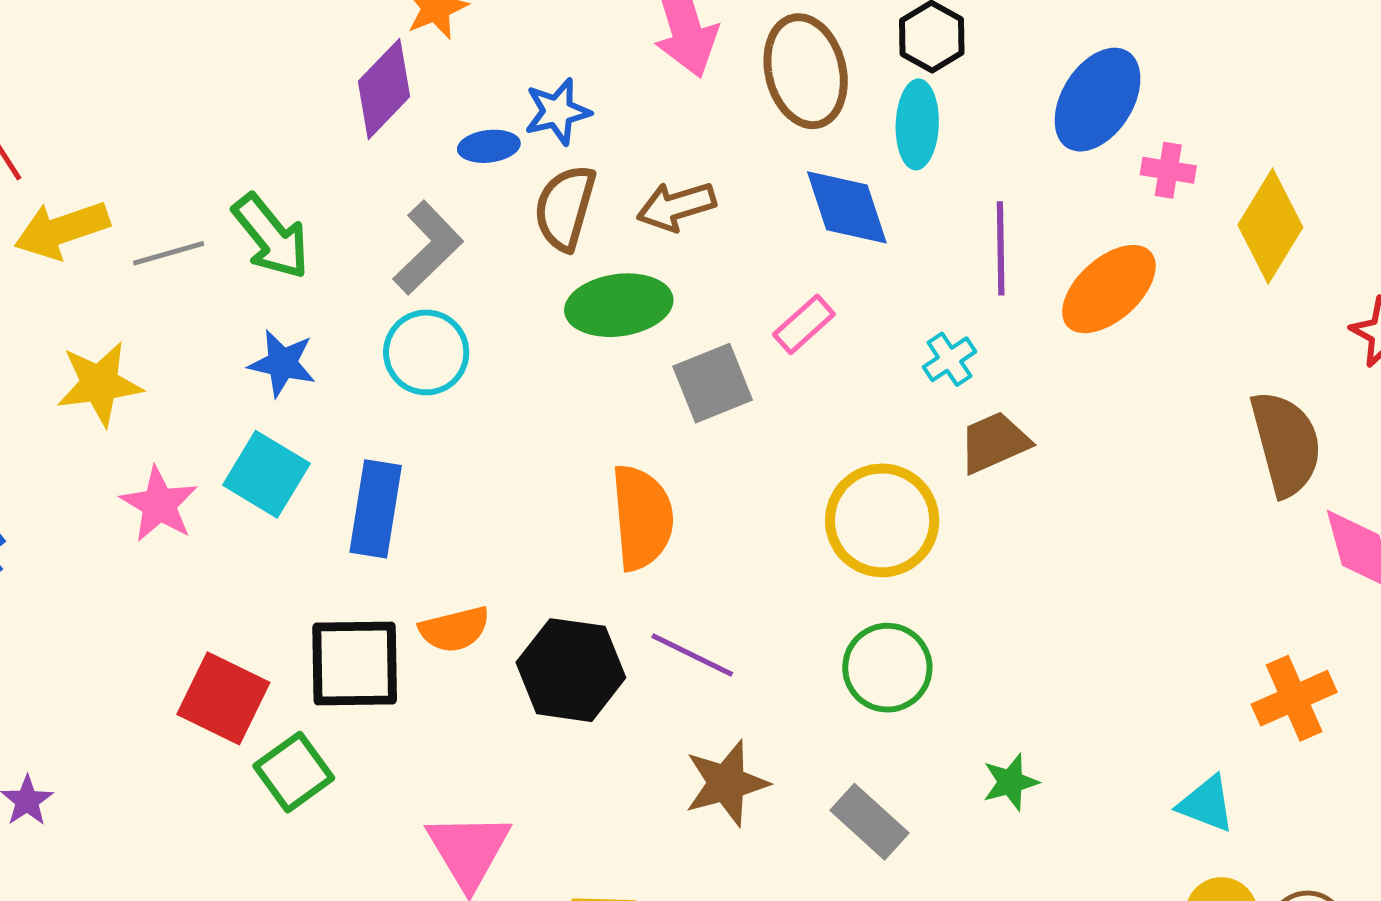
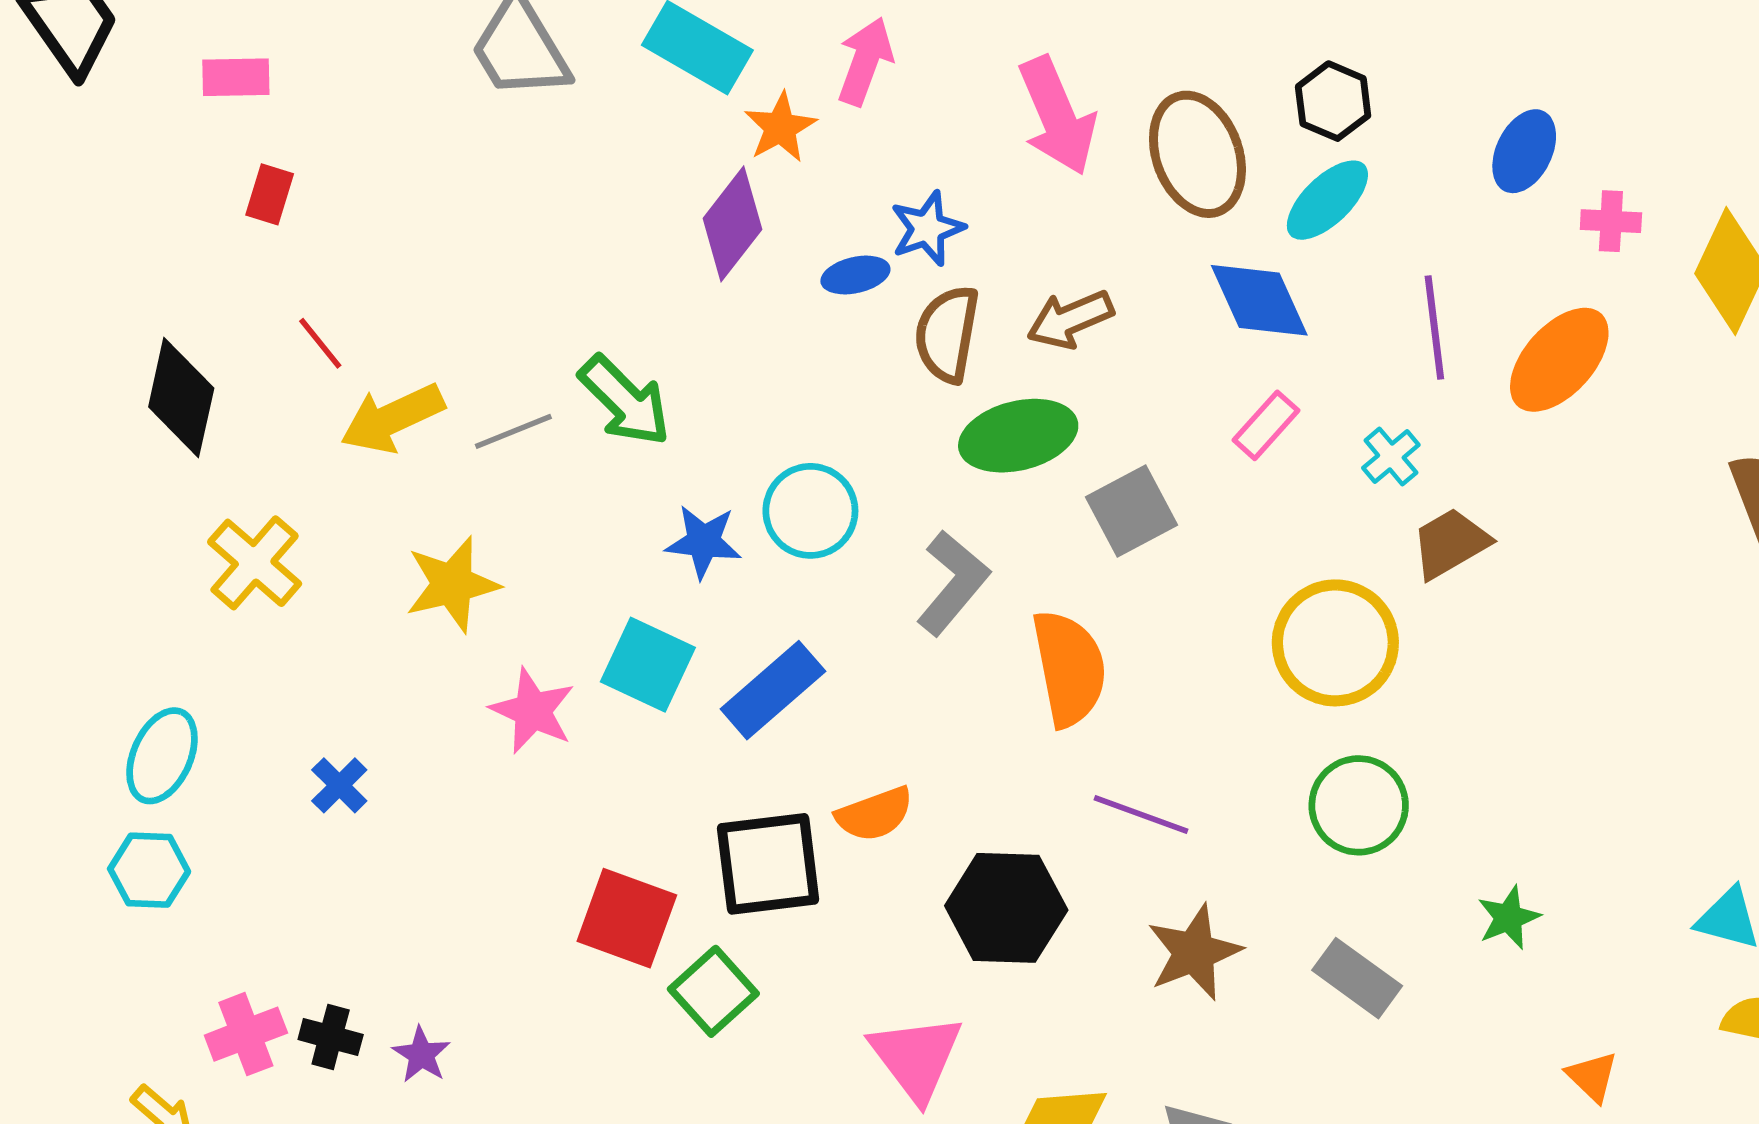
blue ellipse: (1098, 100) -> (1524, 151), size x0.7
cyan ellipse: (917, 124) -> (1327, 200), turned 50
gray L-shape: (428, 248) -> (953, 583), moved
pink rectangle: (804, 324) -> (1266, 425), moved
blue star: (282, 363) -> (703, 542), moved
blue rectangle: (376, 509) -> (773, 690), turned 46
black hexagon: (571, 670) -> (1006, 908), moved

